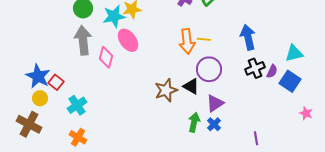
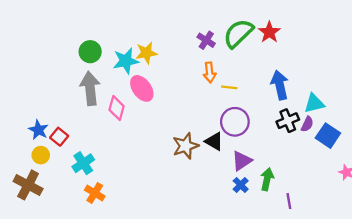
orange arrow: (187, 41) -> (210, 72), moved, size x0.7
cyan triangle: (294, 53) -> (314, 103), moved
blue star: (38, 76) -> (38, 130), size x0.7
green arrow: (194, 122) -> (267, 179), moved
orange cross: (78, 137) -> (95, 193), moved

